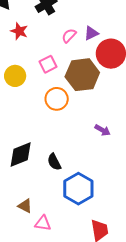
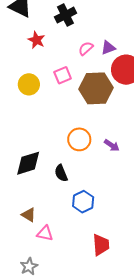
orange circle: (57, 99) -> (79, 139), moved
blue hexagon: (78, 189) -> (83, 202), size x0.7

